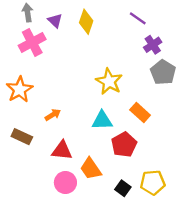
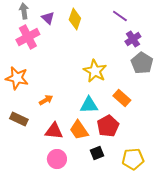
orange star: (20, 90) -> (17, 78), turned -30
orange trapezoid: (91, 169) -> (79, 130), moved
black square: (123, 188) -> (97, 153), moved, turned 32

